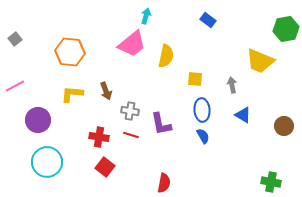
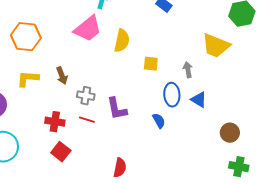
blue ellipse: (202, 110) -> (172, 95), moved
brown circle: (284, 126) -> (230, 133), moved
green cross: (271, 182) -> (239, 167), moved

